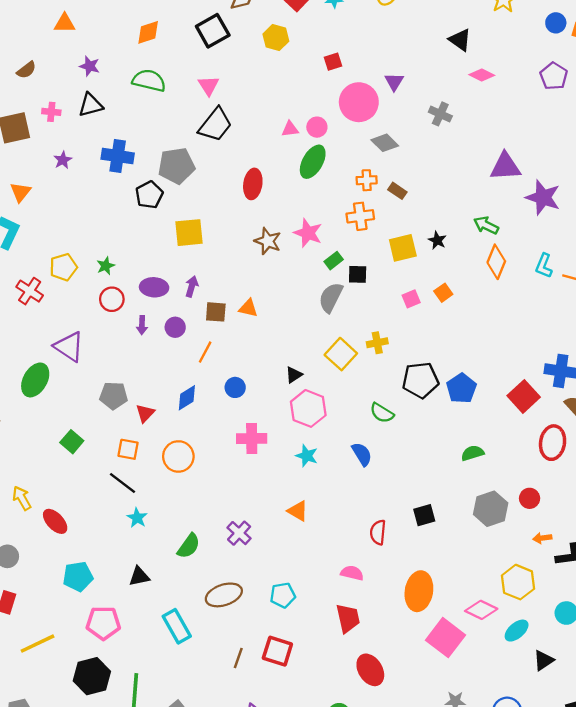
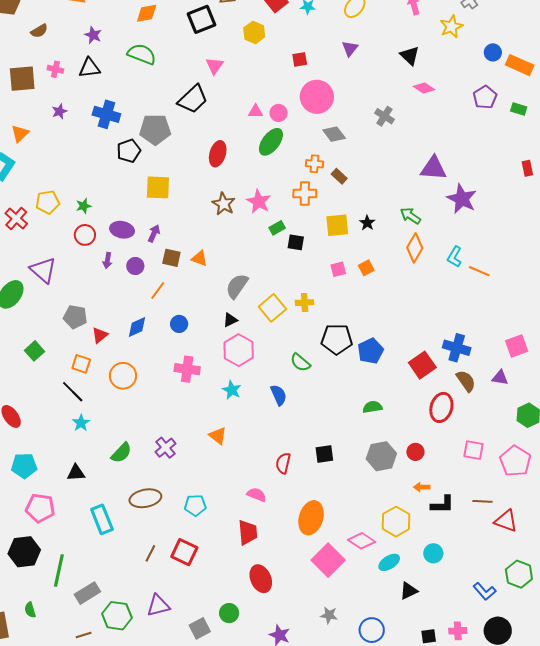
purple triangle: (394, 82) -> (350, 48), moved
pink triangle: (208, 85) -> (215, 66), moved
gray semicircle: (331, 297) -> (237, 286), moved

